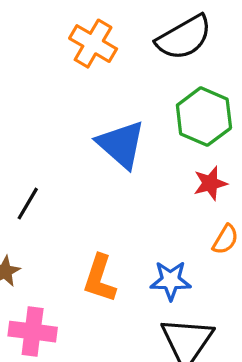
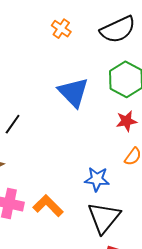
orange cross: (93, 44) -> (61, 29), size x0.7
orange L-shape: (100, 278) -> (48, 206), moved, turned 112

